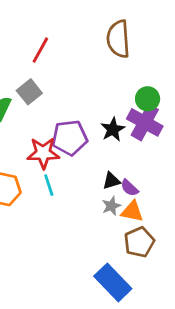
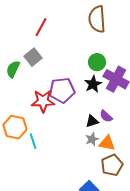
green circle: (148, 99) -> (97, 62), moved
cyan line: (49, 185) -> (33, 141), moved
purple semicircle: (129, 188) -> (106, 116), moved

